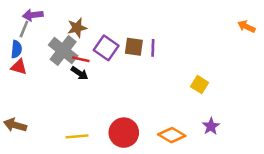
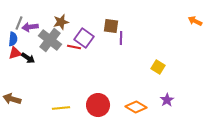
purple arrow: (33, 15) -> (30, 27), moved
brown square: (134, 47) -> (111, 26), moved
red line: (81, 59) -> (74, 47), moved
red triangle: (19, 67) -> (15, 53), turned -32
black arrow: (80, 73) -> (28, 58), moved

